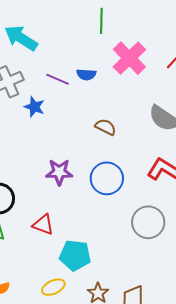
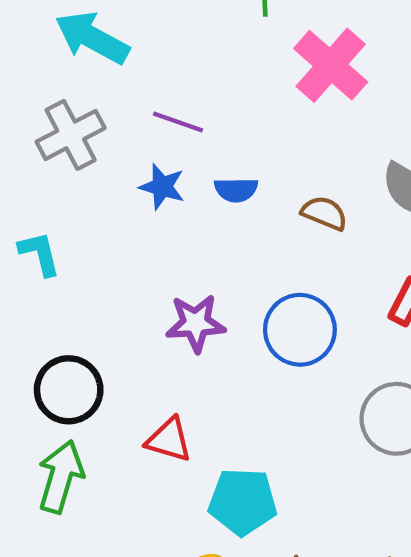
blue semicircle: (86, 74) -> (236, 190), moved
blue star: (34, 107) -> (162, 187), moved
brown semicircle: (106, 127) -> (324, 213), moved

